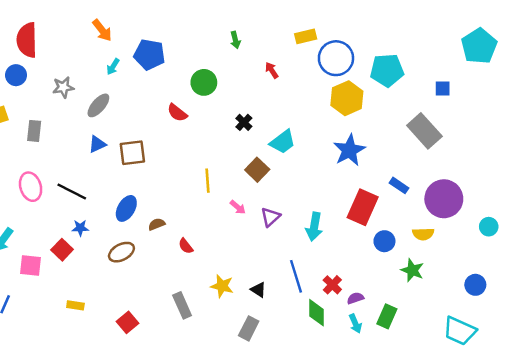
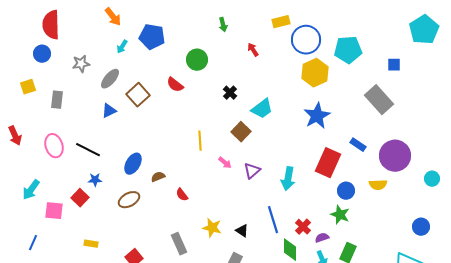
brown square: (132, 153) -> (138, 95), moved, turned -35
green star: (412, 270) -> (340, 215), moved

